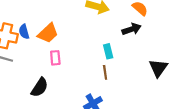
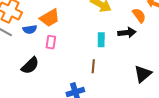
blue semicircle: (24, 32) -> (30, 29), moved, turned -96
cyan rectangle: (108, 51) -> (101, 40), moved

